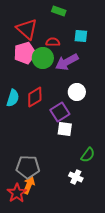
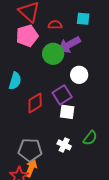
green circle: (43, 58) -> (53, 54), moved
red diamond: (35, 97) -> (35, 103), moved
white cross: (76, 177) -> (64, 145), moved

